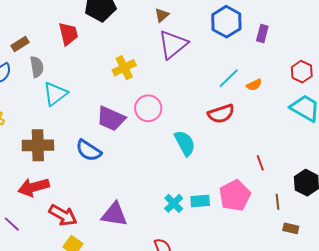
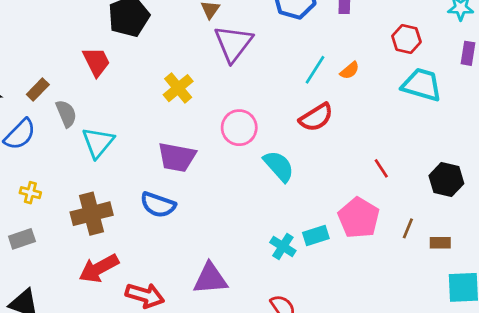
pink circle: (148, 108) -> (239, 128), moved
brown line: (277, 202) -> (408, 228), moved, turned 42

